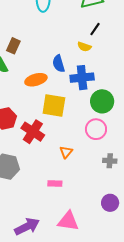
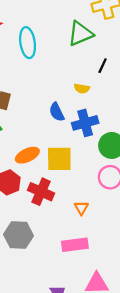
black line: (95, 29) -> (103, 66), moved
orange ellipse: (36, 80) -> (27, 155), moved
pink rectangle: (55, 184) -> (75, 245), size x1.6

